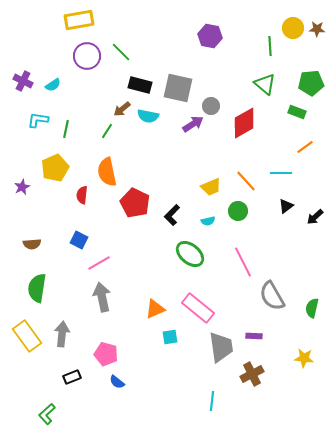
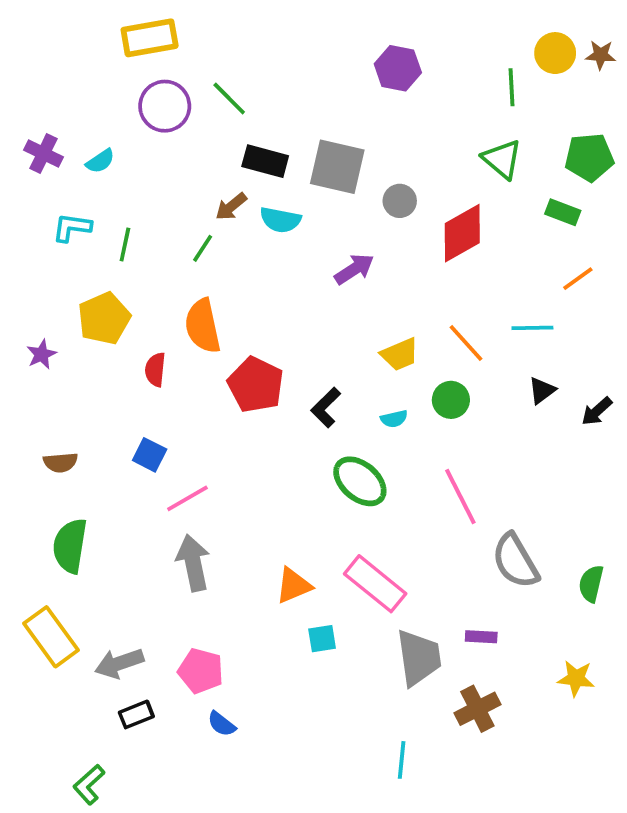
purple arrow: (193, 124) -> (354, 269), moved
gray arrow: (62, 334) -> (119, 663), moved, turned -115

